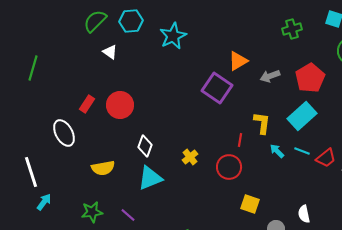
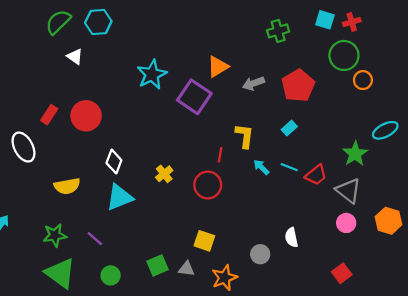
cyan star: (173, 36) -> (152, 74), moved
cyan rectangle: (302, 116) -> (289, 128), size x0.5
yellow square: (250, 204) -> (204, 241), moved

